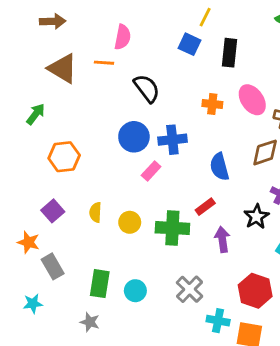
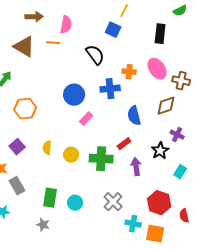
brown arrow: (53, 21) -> (34, 17), moved
black rectangle: (229, 53) -> (160, 34), moved
black semicircle: (147, 88) -> (95, 55), moved
blue cross: (172, 140) -> (110, 89), moved

